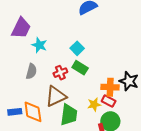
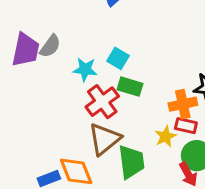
cyan star: (39, 45) -> (85, 69), moved
gray semicircle: (31, 71) -> (50, 46), moved, turned 35
red cross: (60, 73) -> (102, 102), size x1.5

